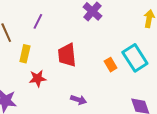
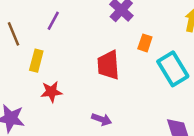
red trapezoid: (67, 55) -> (108, 65), moved
orange rectangle: (111, 65) -> (145, 43), moved, turned 48

